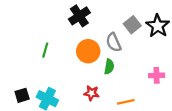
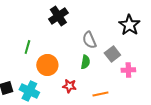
gray square: (132, 25) -> (112, 54), moved
orange circle: (88, 51) -> (47, 65), moved

